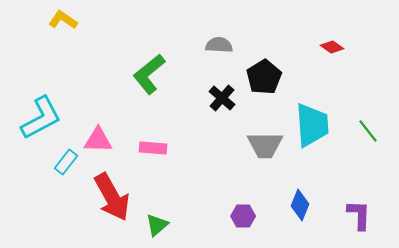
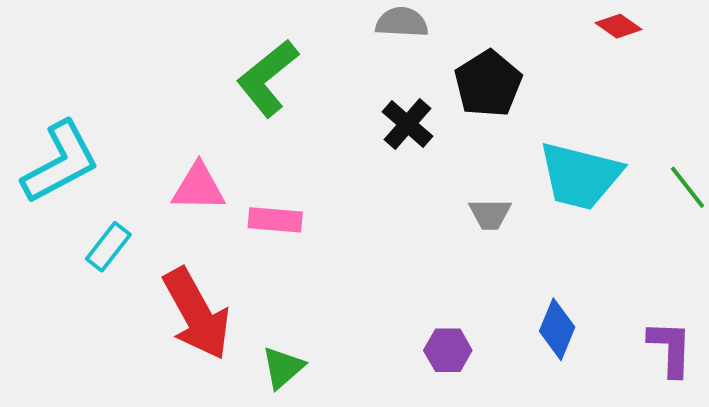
cyan trapezoid: (312, 125) -> (580, 176), turned 108
pink triangle: (98, 140) -> (198, 187), moved
gray trapezoid: (265, 145) -> (490, 214), size x0.6

